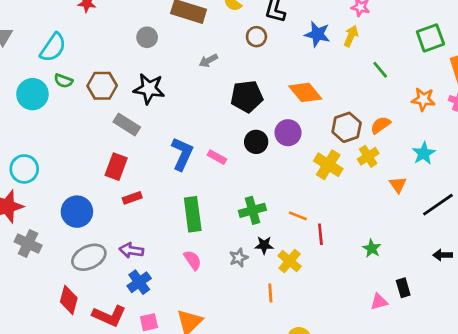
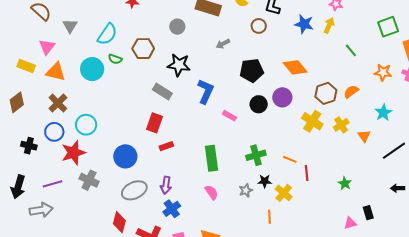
brown hexagon: (102, 86) -> (143, 49), moved
blue L-shape: (182, 154) -> (206, 91), moved
yellow cross: (368, 156) -> (341, 125), moved
purple arrow: (131, 250) -> (166, 185), turned -90

